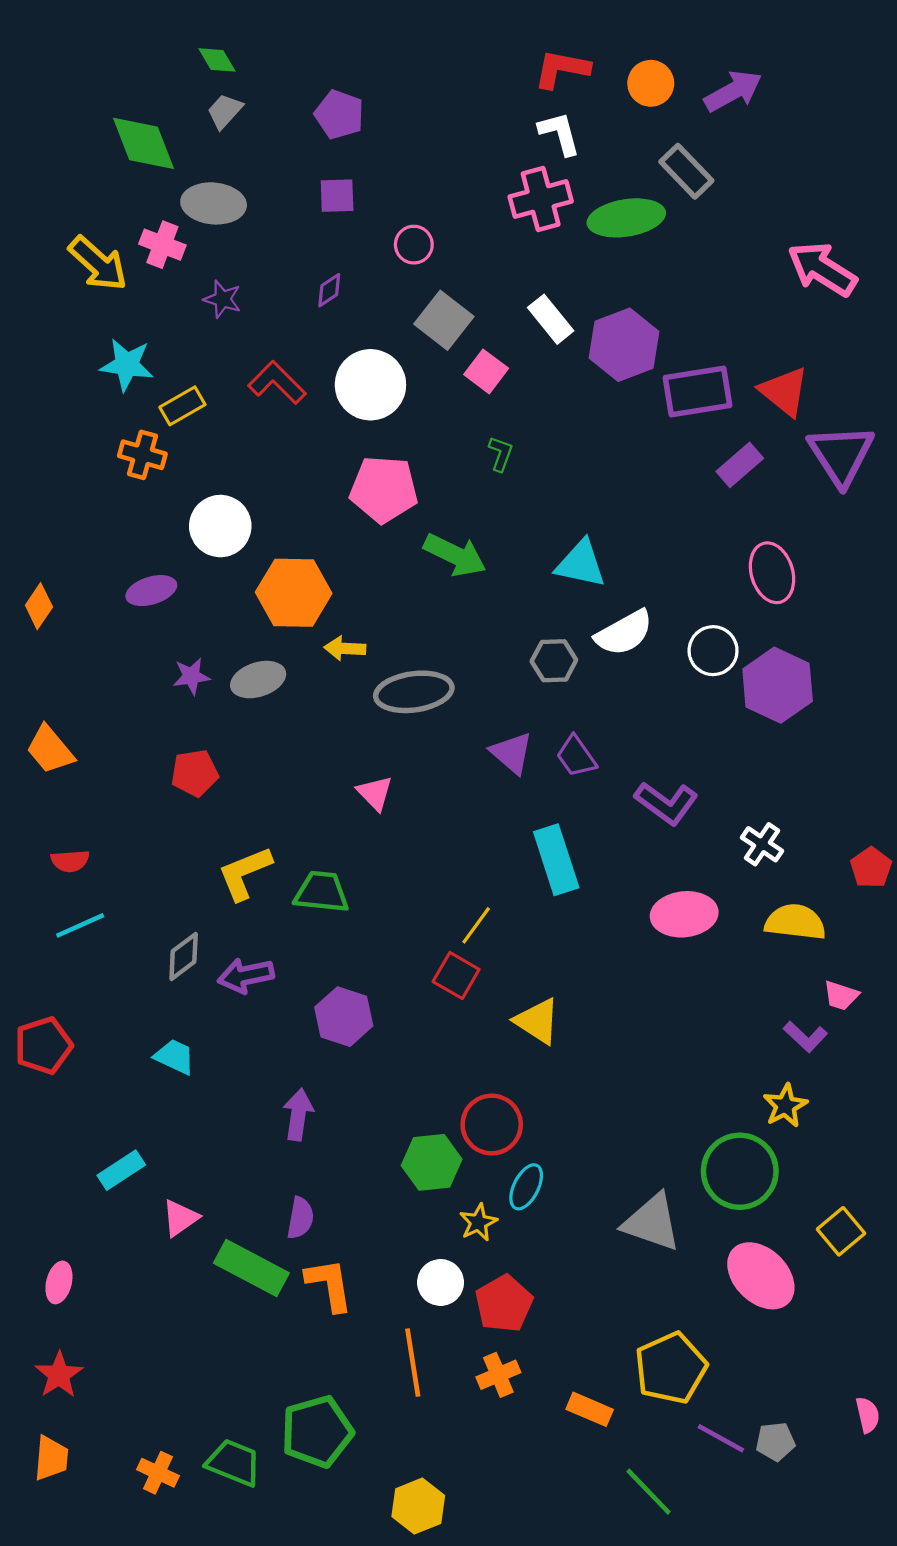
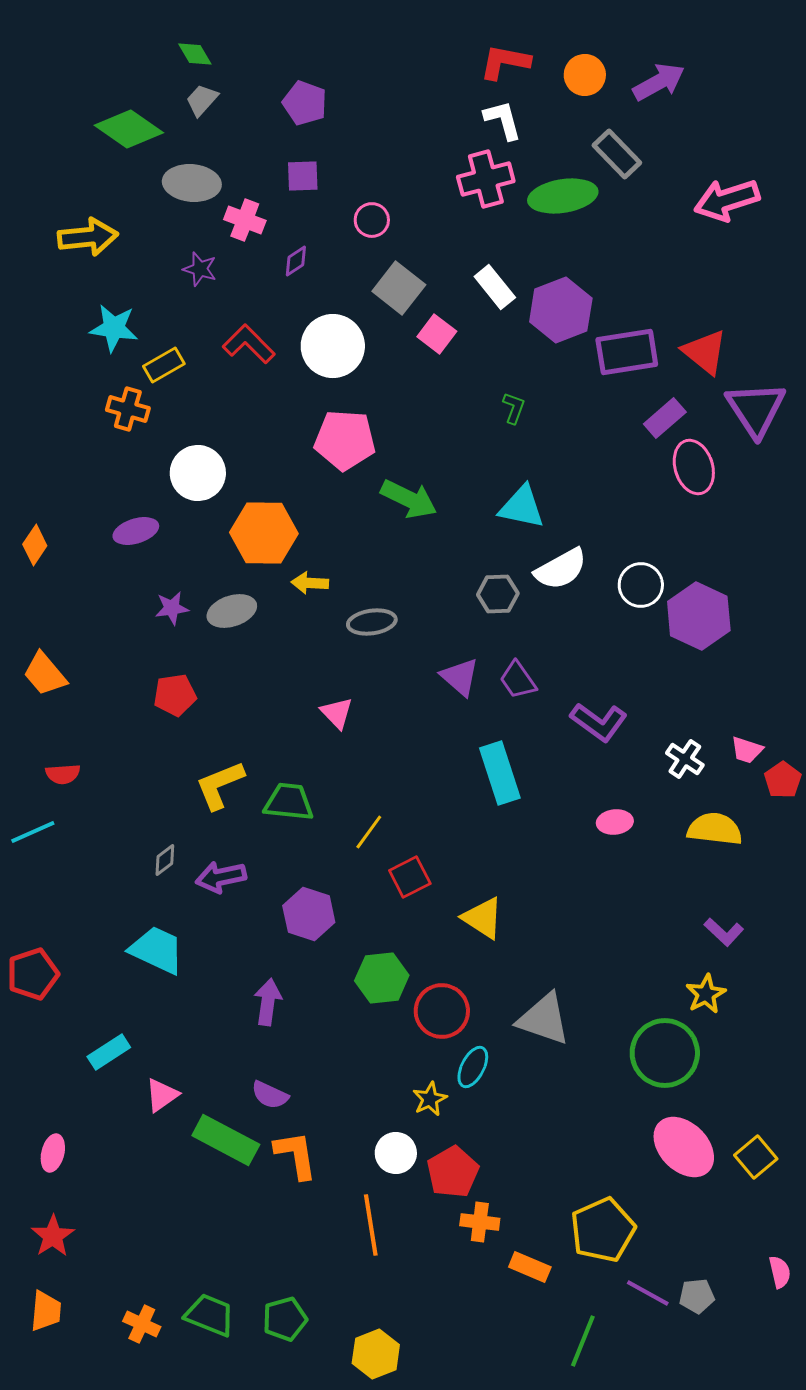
green diamond: (144, 143) -> (129, 129), turned -34
pink cross: (162, 245) -> (245, 220), moved
yellow arrow: (98, 264) -> (88, 237), turned -48
pink arrow: (822, 269) -> (727, 200), moved, turned -50
green L-shape: (501, 454) -> (514, 408), moved
pink ellipse: (772, 573) -> (694, 467), moved
gray ellipse: (414, 692) -> (372, 622), size x0.7
pink ellipse: (684, 914) -> (615, 822), size x0.6
cyan line: (80, 925) -> (33, 832), moved
yellow line: (476, 925) -> (369, 832), moved
gray diamond: (184, 957) -> (165, 860), size x0.7
red square: (456, 975) -> (410, 877), turned 33
pink trapezoid: (841, 995) -> (747, 750), moved
red pentagon: (43, 1046) -> (33, 974), moved
cyan trapezoid: (175, 1057) -> (157, 950), size x1.5
green hexagon: (432, 1162) -> (382, 978), moved
purple semicircle: (300, 1218) -> (270, 1095), turned 105
gray triangle: (652, 1222) -> (544, 1019), moved
yellow square: (841, 1231) -> (756, 1157), moved
orange cross: (498, 1375) -> (480, 1222), moved, turned 30
green pentagon: (317, 1432) -> (285, 1319), moved, size x0.7
green line: (649, 1492) -> (583, 1341), turned 66

